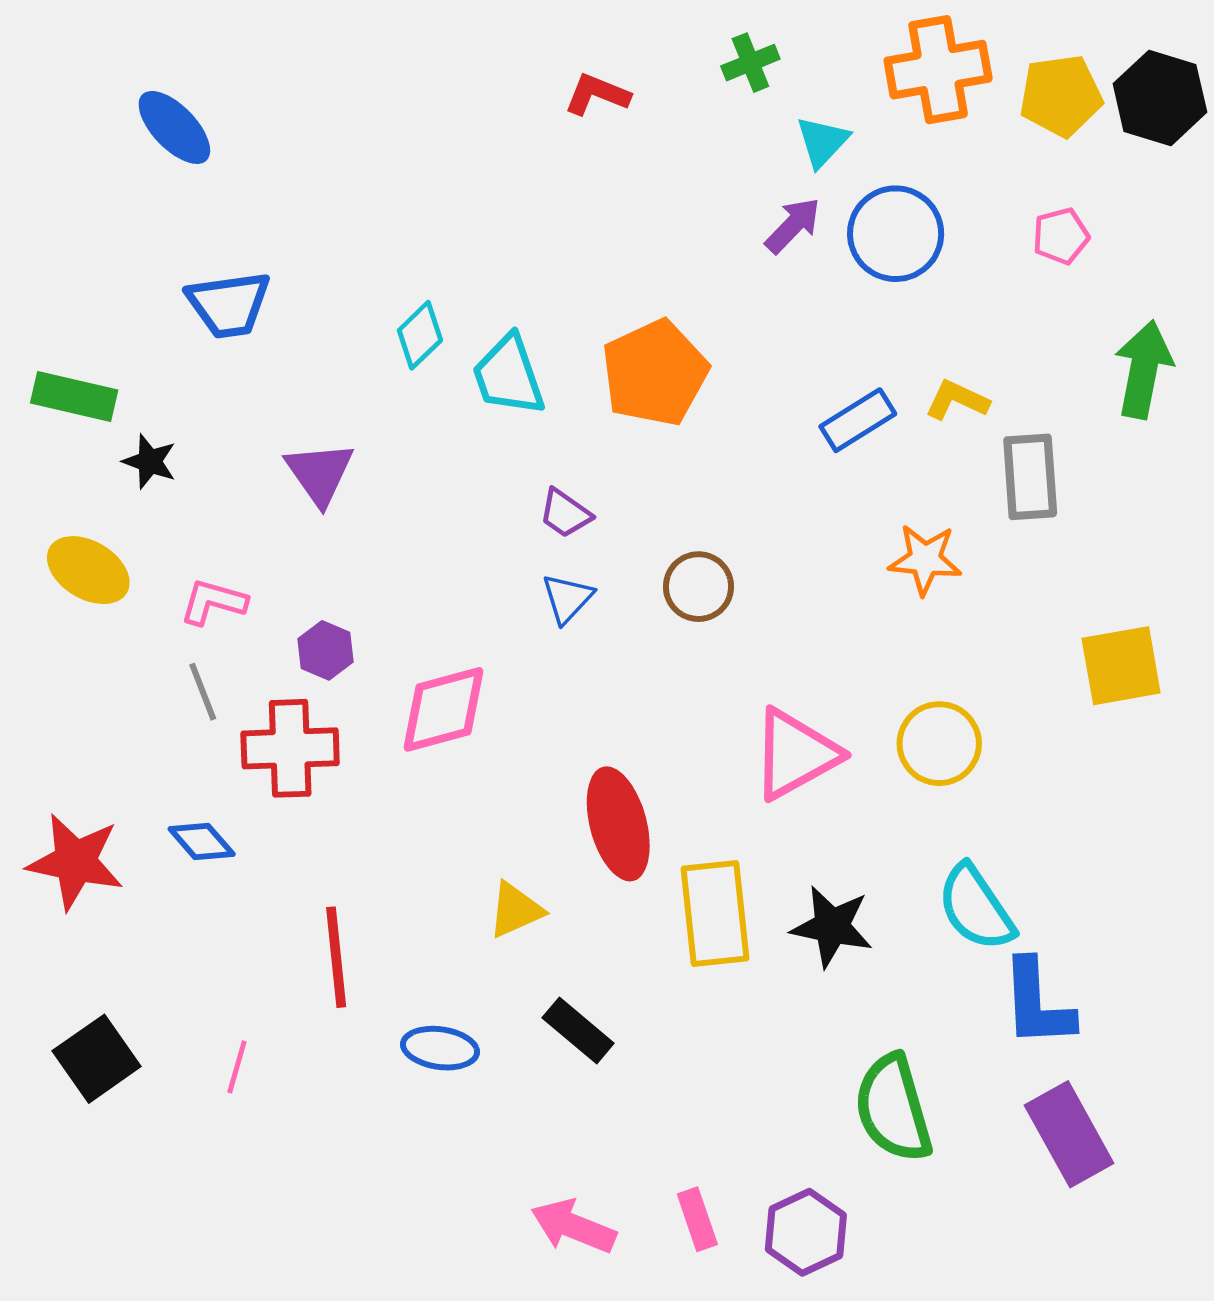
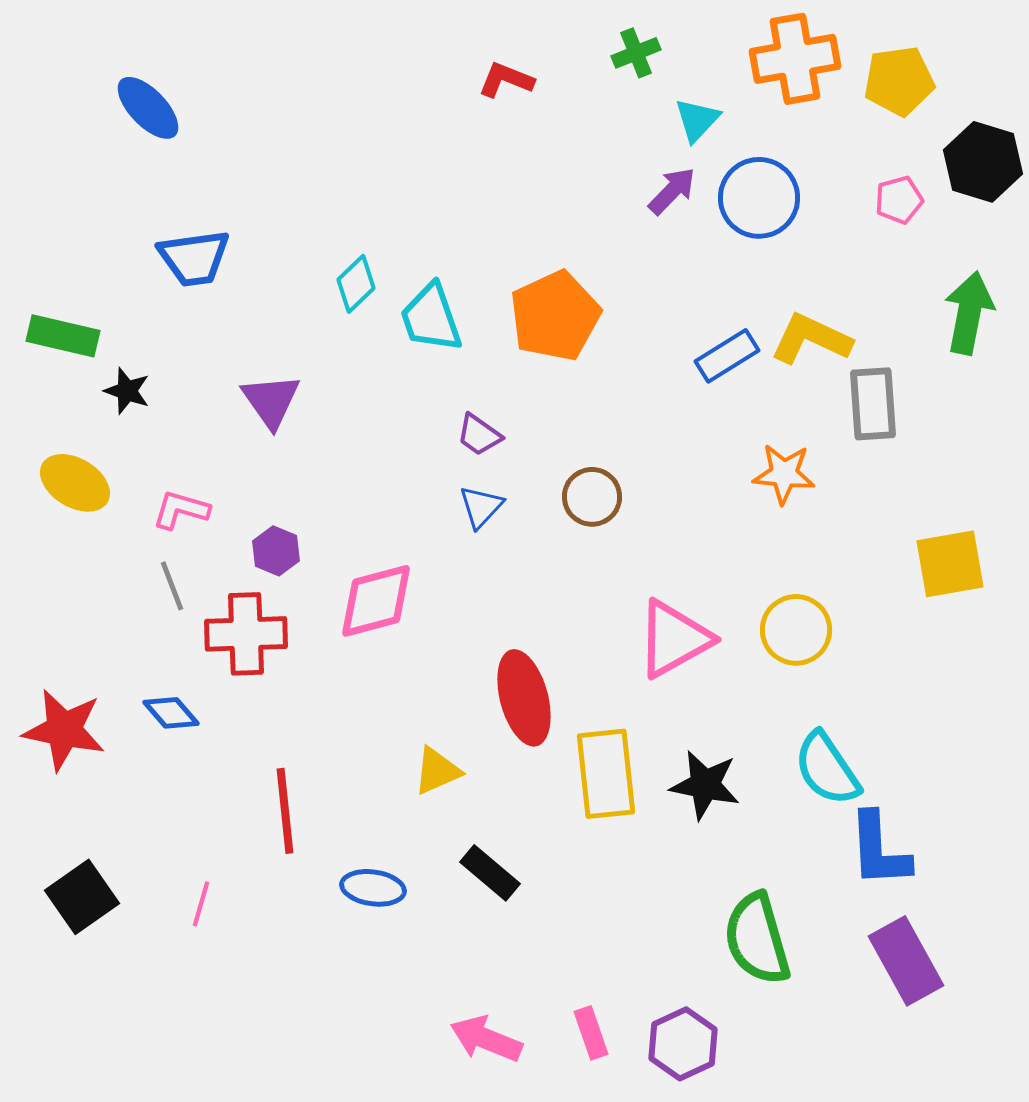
black hexagon: (1160, 98) -> (983, 162), moved
yellow L-shape: (957, 400) -> (811, 339), size x1.5

